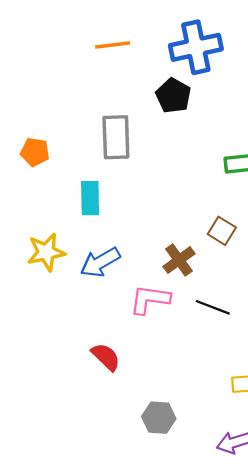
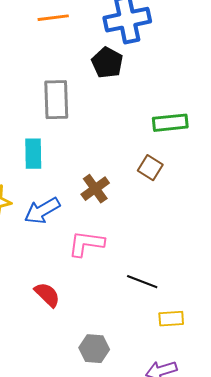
brown square: (222, 231) -> (150, 168), moved
brown cross: (179, 260) -> (95, 189), moved
black line: (213, 307) -> (142, 282), moved

